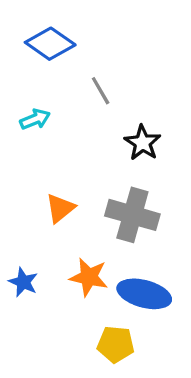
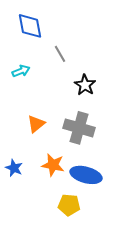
blue diamond: (50, 44) -> (30, 26), turned 44

